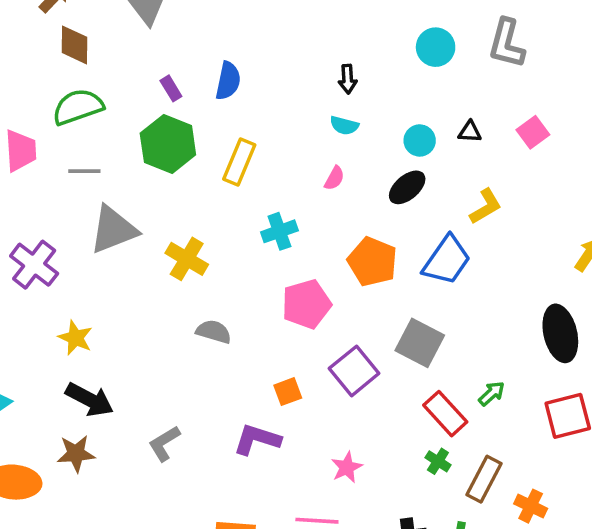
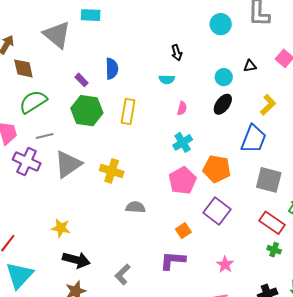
cyan semicircle: (344, 125) -> (167, 79), moved
cyan cross: (279, 231) -> (183, 142), moved
orange pentagon: (372, 262) -> (217, 169), moved
purple cross: (34, 265) -> (27, 161), moved
gray square: (420, 343) -> (269, 180), moved

